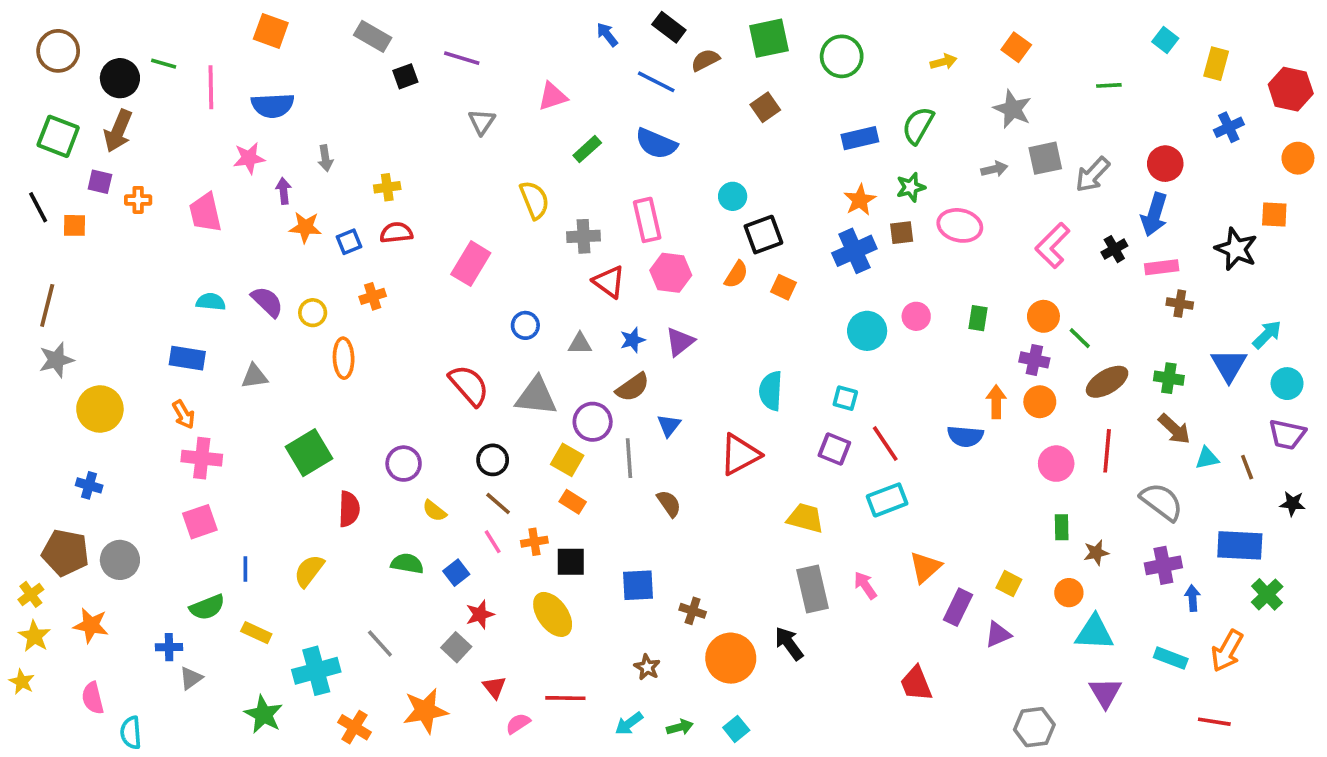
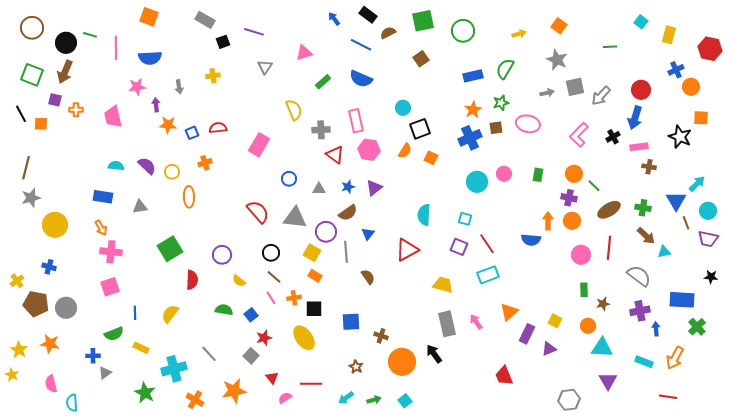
orange circle: (1298, 158) -> (691, 87), moved
yellow cross: (387, 187) -> (213, 76), moved
brown line: (1247, 467) -> (686, 223), moved
yellow cross: (31, 594) -> (17, 281), moved

